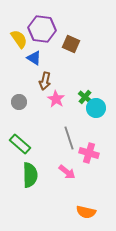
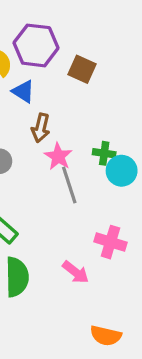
green cross: (85, 97) -> (104, 153), turned -32
gray line: (69, 138) -> (69, 185), moved

